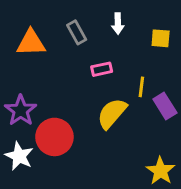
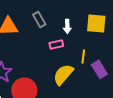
white arrow: (118, 24) -> (67, 26), moved
yellow square: (161, 38) -> (96, 23), size x1.5

